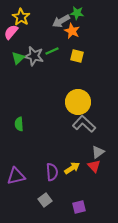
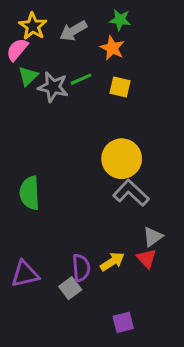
gray arrow: (61, 21) -> (73, 31), moved
green triangle: (18, 58) -> (28, 76), moved
green semicircle: (19, 124) -> (30, 193), size x1.5
gray square: (45, 200) -> (70, 288), moved

